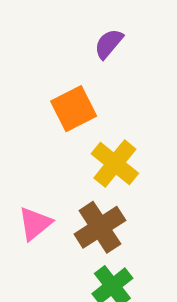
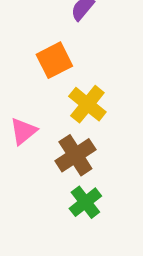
pink triangle: (35, 224) -> (23, 131), moved

